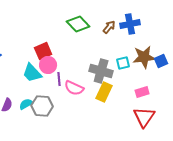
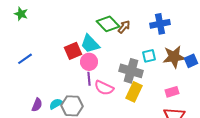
brown arrow: (109, 27) -> (124, 27), moved
cyan square: (123, 63) -> (149, 56), moved
pink circle: (48, 65) -> (89, 62), moved
cyan trapezoid: (32, 73) -> (90, 44), moved

